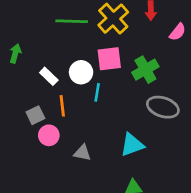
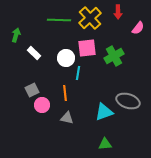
green arrow: (15, 53) -> (16, 35), moved
white rectangle: (49, 76) -> (34, 53), moved
orange line: (62, 106) -> (65, 93), moved
gray ellipse: (163, 107) -> (128, 101), moved

